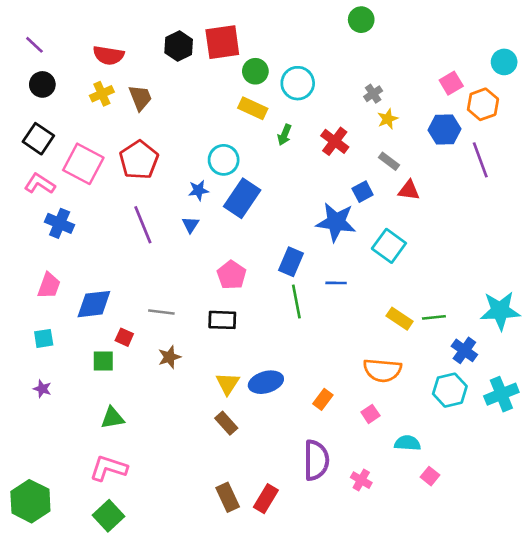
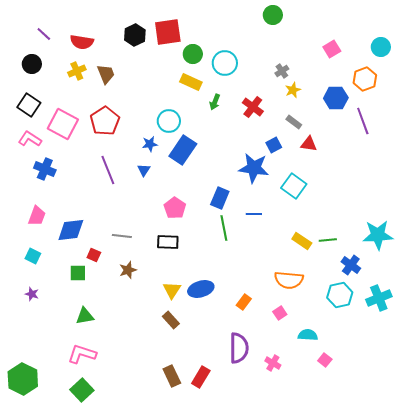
purple line: (34, 45) -> (44, 34), moved
pink square: (451, 83) -> (332, 49), moved
cyan square: (44, 338) -> (33, 256), turned 35

